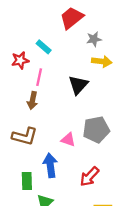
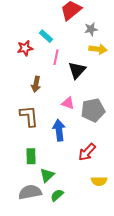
pink line: (39, 77) -> (56, 57), moved
brown L-shape: (25, 136) -> (29, 116), turned -110
pink triangle: (68, 140) -> (68, 103), moved
blue arrow: (50, 165) -> (59, 130), moved

